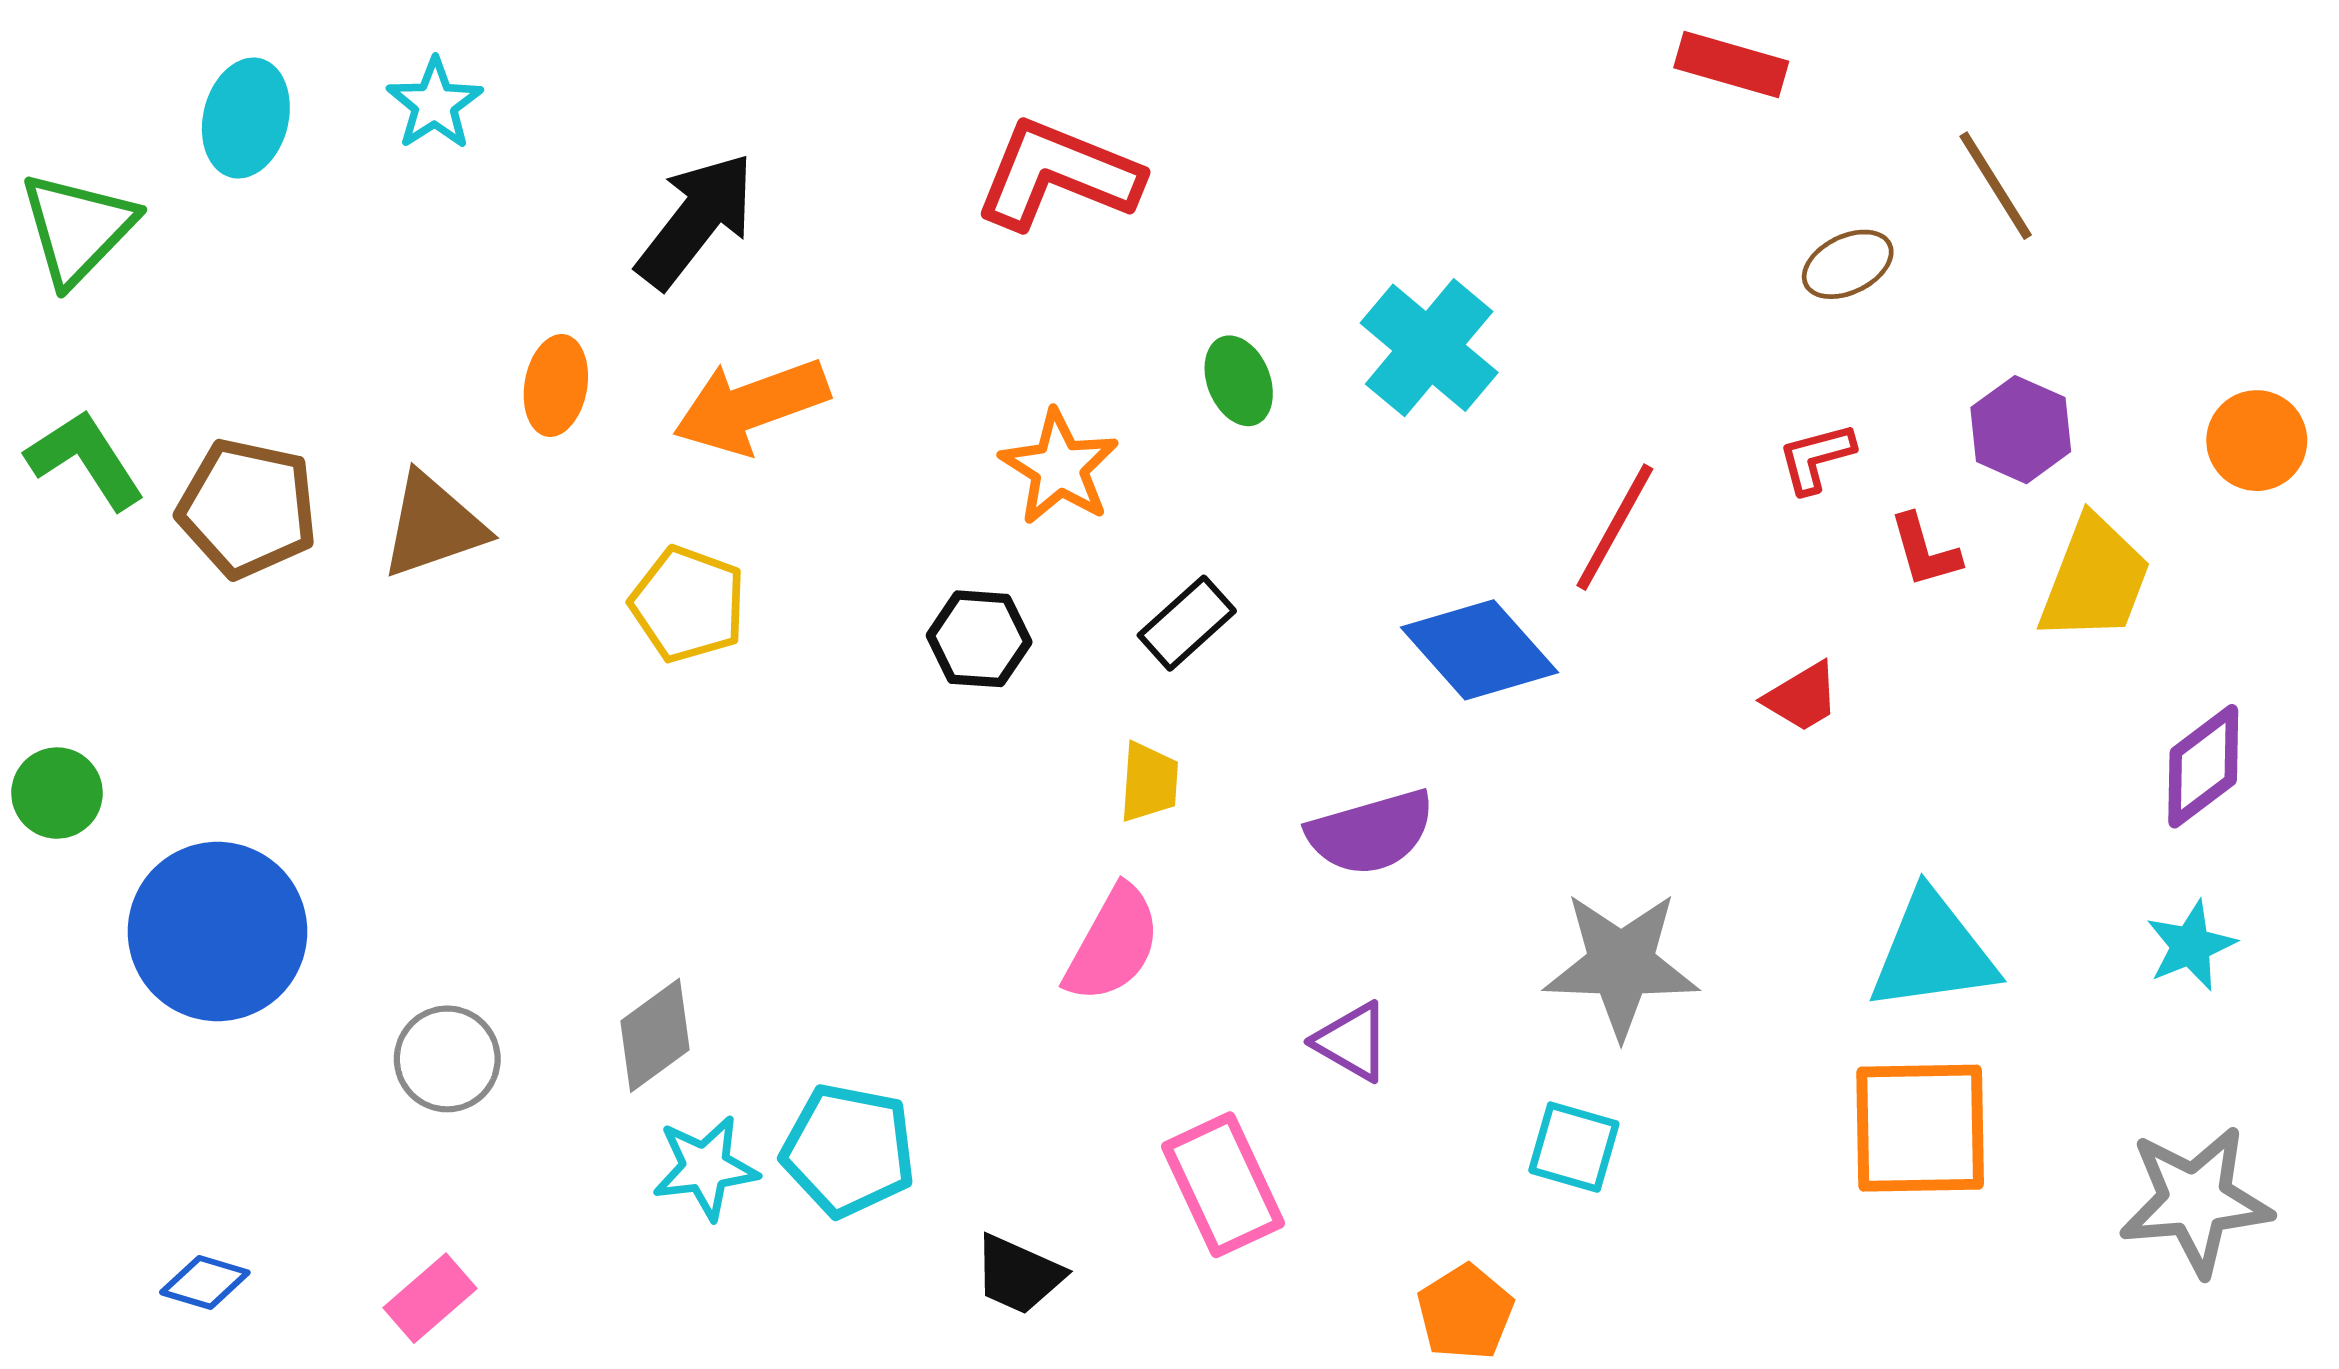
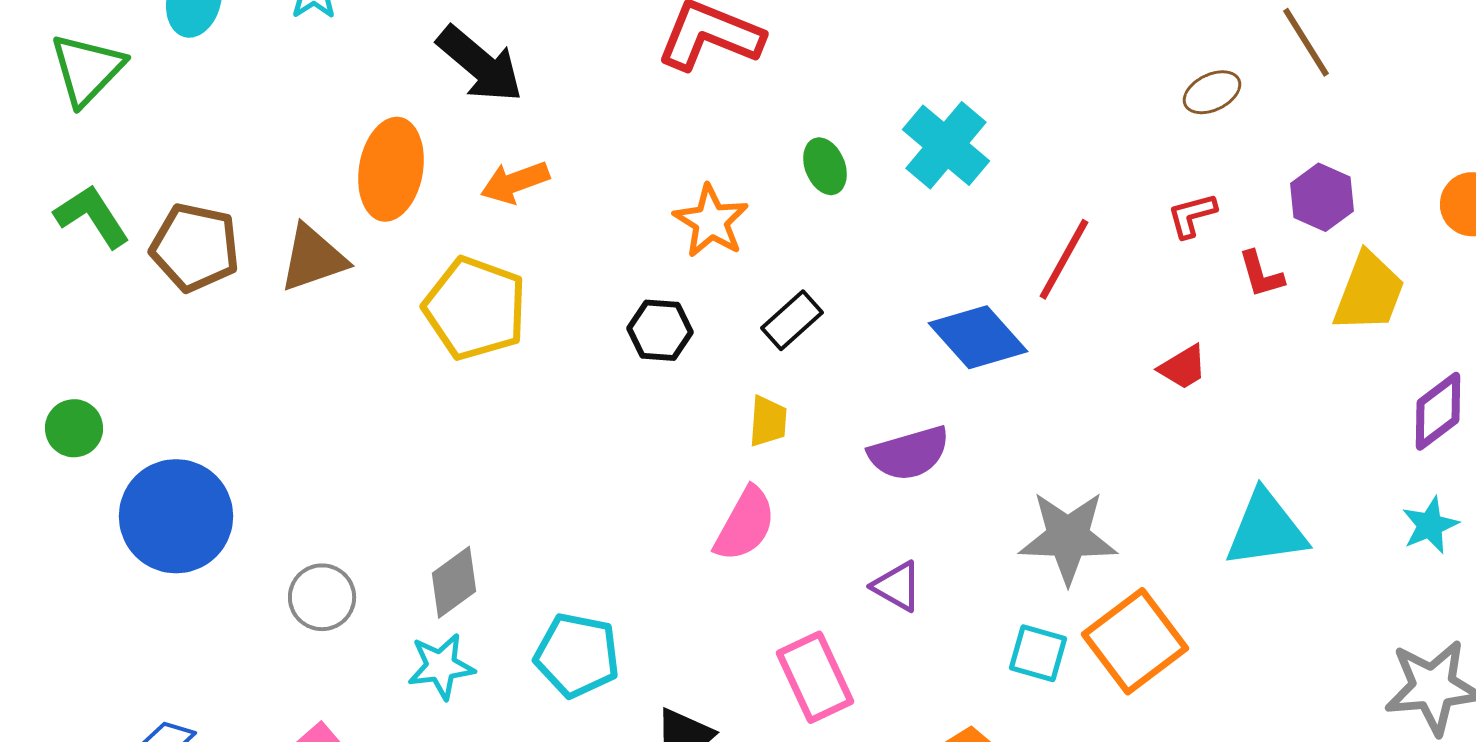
black arrow: (696, 220) -> (480, 64), turned 92
orange ellipse: (556, 386) -> (391, 169), size x1.6
orange arrow: (751, 406) -> (515, 182), size x0.7
yellow pentagon: (688, 604) -> (475, 308), size x1.4
orange square: (1920, 1128) -> (1135, 641), moved, turned -36
cyan star: (705, 1168) -> (441, 666), moved

